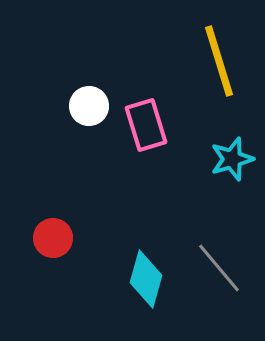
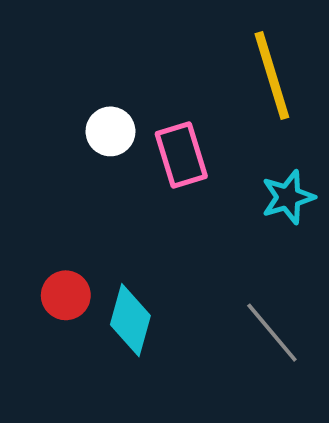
cyan diamond: (146, 279) -> (130, 320), moved

